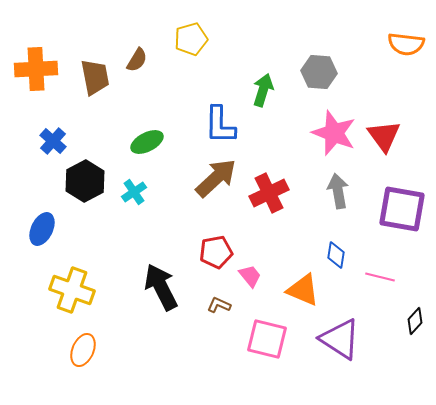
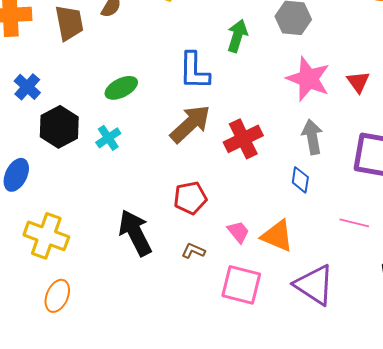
red triangle: (384, 136) -> (358, 82), size x0.7
blue diamond: (336, 255) -> (300, 180), moved
pink trapezoid: (250, 276) -> (238, 232), moved

